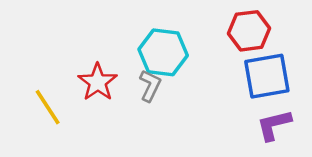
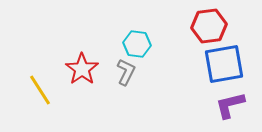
cyan hexagon: (163, 52) -> (137, 44), size x0.7

